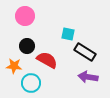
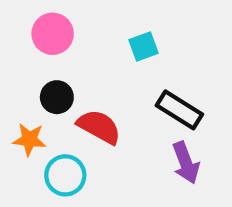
cyan square: (68, 34) -> (143, 46), moved, turned -32
purple arrow: (88, 77) -> (186, 163), turned -120

